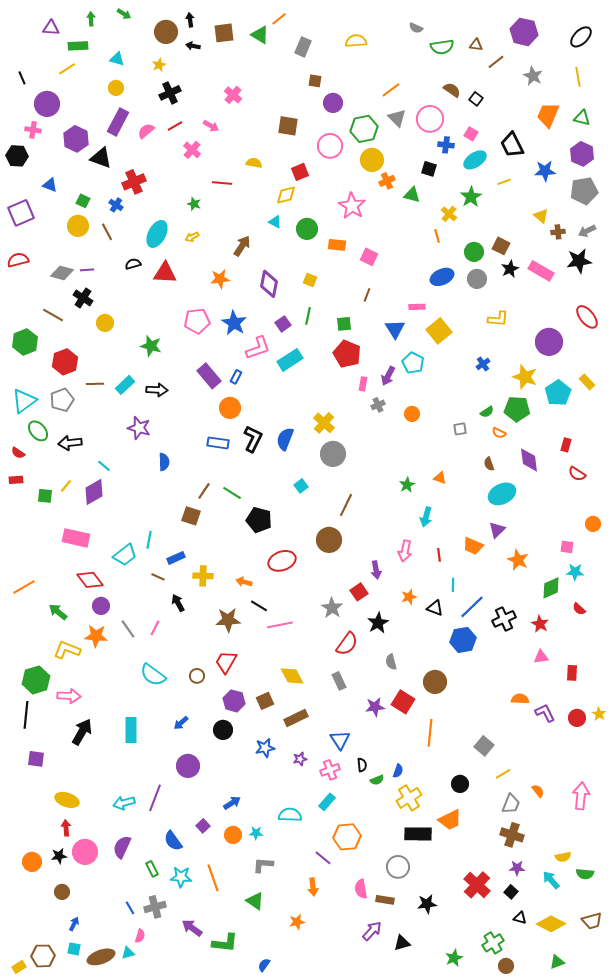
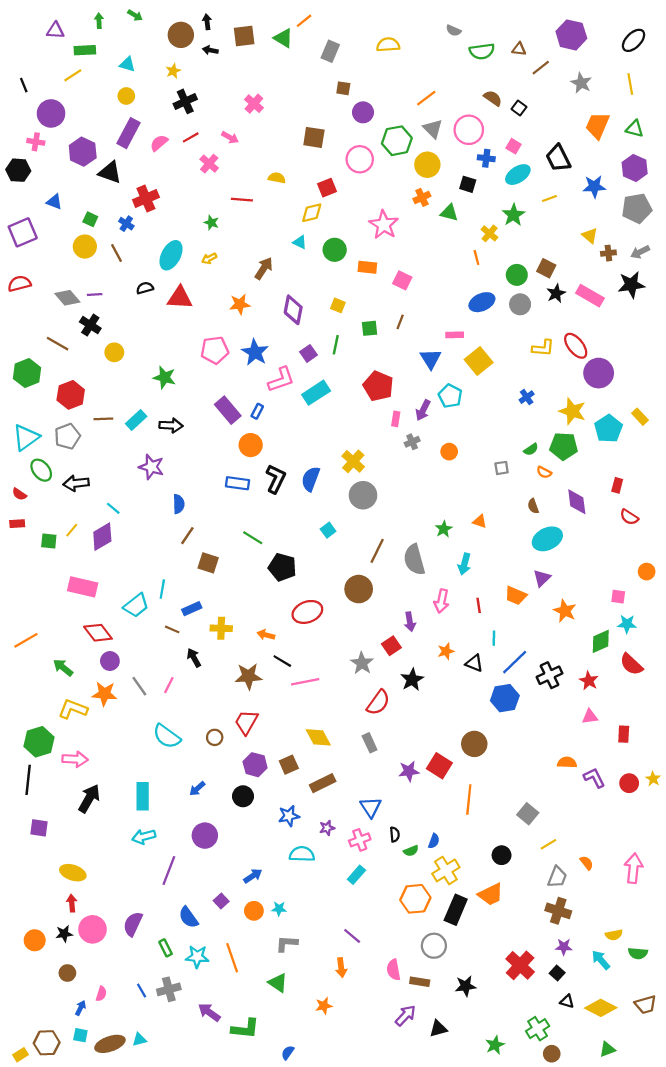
yellow circle: (372, 160) -> (427, 165), moved
gray diamond: (62, 273) -> (67, 298), turned 35
red ellipse: (587, 317) -> (576, 346), moved
green square: (344, 324) -> (370, 328), moved
brown line: (204, 491) -> (187, 536), moved
red semicircle: (579, 609) -> (631, 664), size x1.6
gray semicircle: (391, 662) -> (414, 560), moved, size x1.8
cyan arrow: (124, 803) -> (144, 837), moved
cyan semicircle: (290, 815) -> (302, 854), moved
black rectangle: (418, 834) -> (456, 910), turned -68
orange hexagon: (347, 837) -> (415, 899), moved
pink semicircle: (140, 936) -> (101, 994), moved

